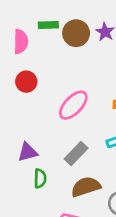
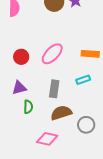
red circle: (26, 82) -> (21, 57), moved
gray rectangle: (76, 154) -> (54, 89), turned -36

